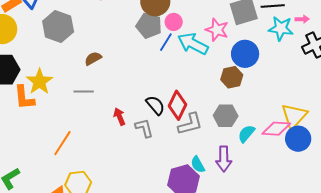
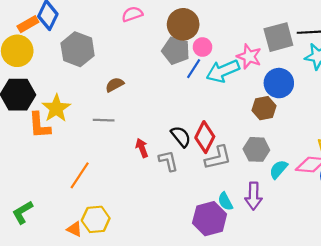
cyan arrow: (193, 44) -> (223, 71), turned -52

